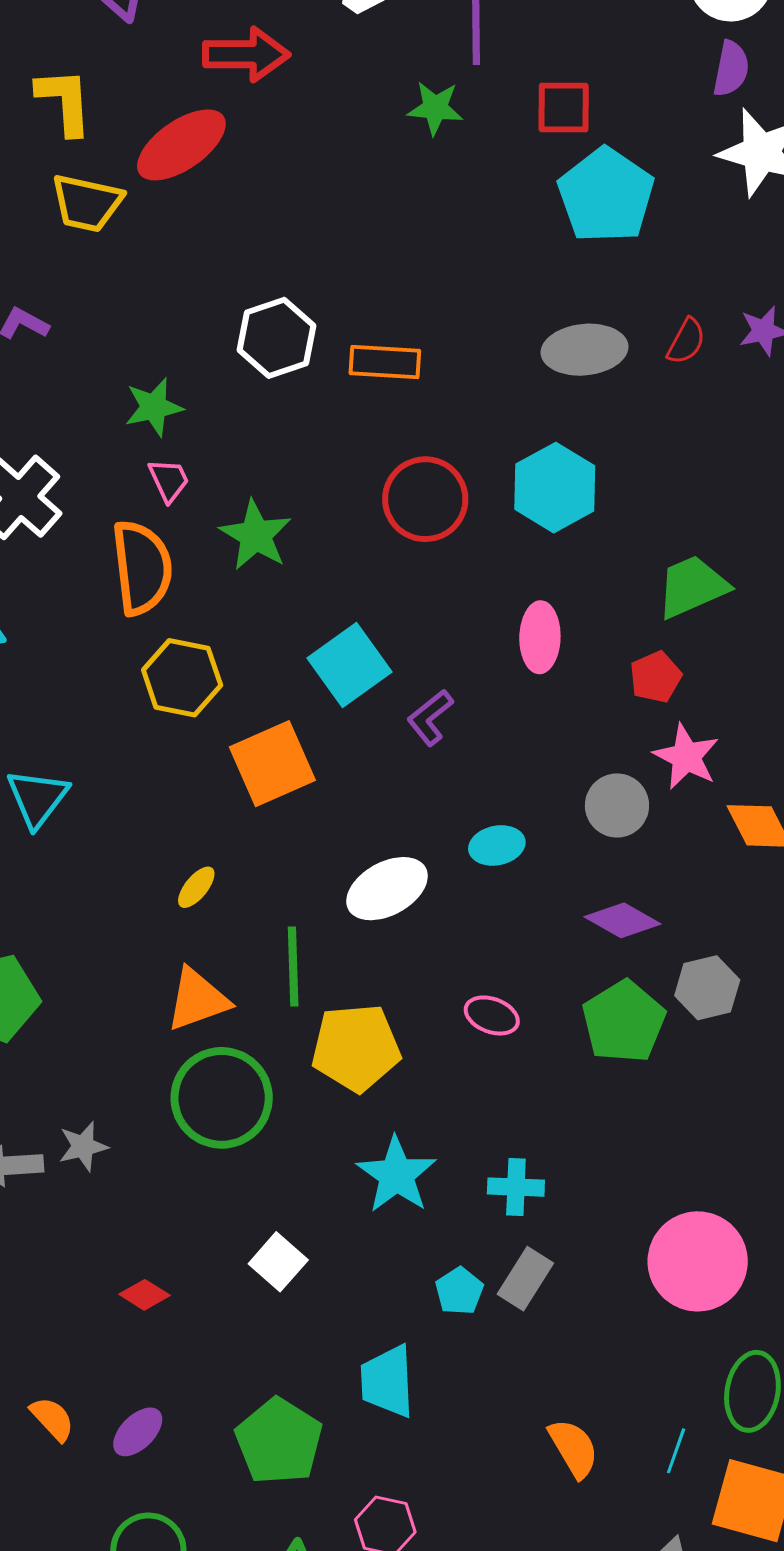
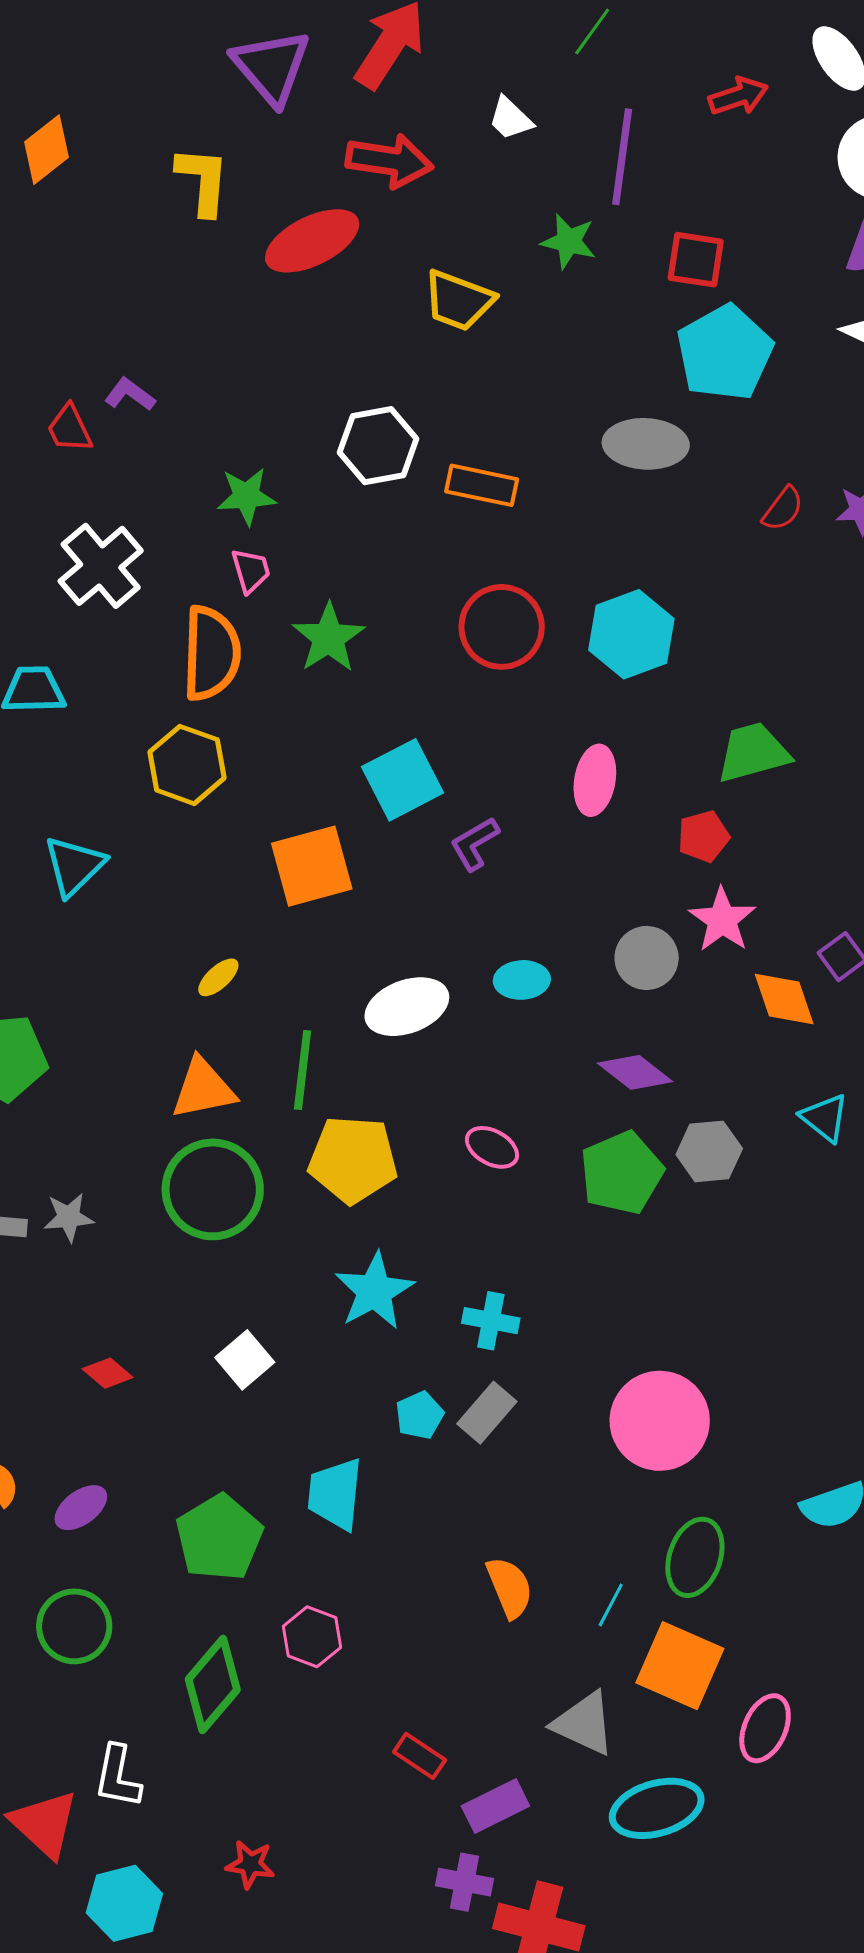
yellow trapezoid: (87, 203) -> (459, 300), moved
gray ellipse: (585, 350) -> (646, 444), moved
yellow hexagon: (182, 678) -> (187, 765), moved

